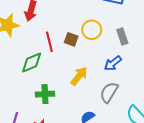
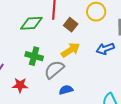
brown square: (71, 39) -> (71, 25), moved
gray semicircle: (109, 92) -> (54, 70), moved

